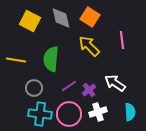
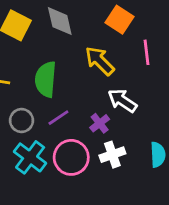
orange square: (90, 17) -> (120, 20), moved
white arrow: (115, 83) -> (122, 101), moved
purple line: (69, 86) -> (58, 118), moved
cyan cross: (40, 114) -> (30, 157), turned 30

